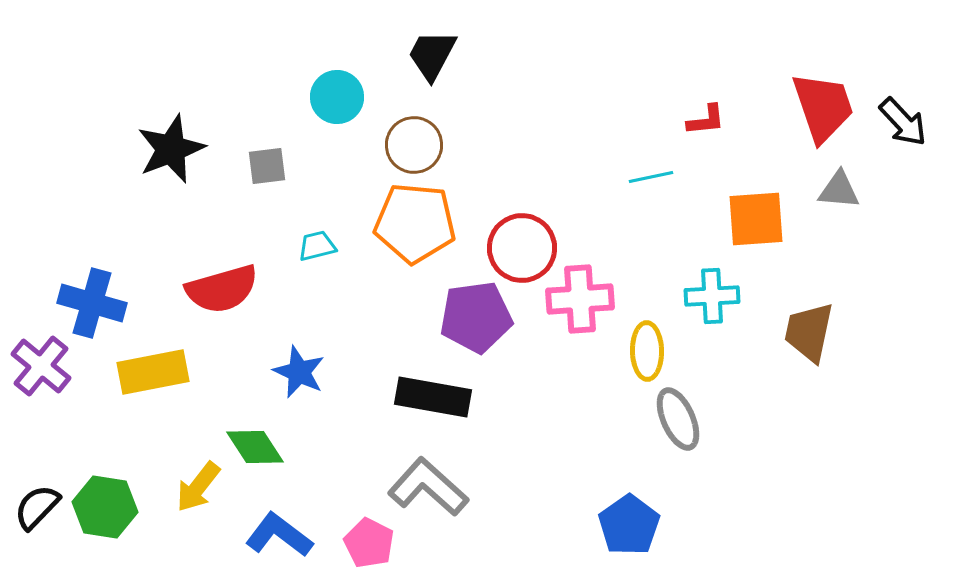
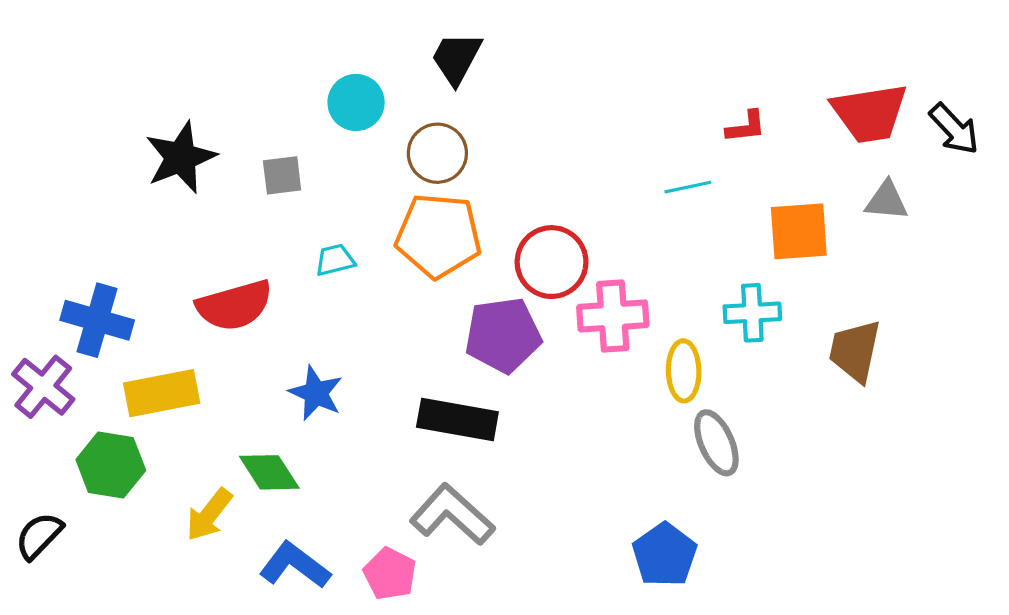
red trapezoid: (823, 107) -> (870, 113), turned 100
green hexagon: (105, 507) -> (111, 465), moved

